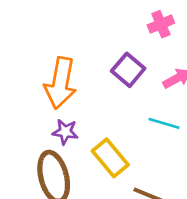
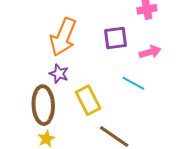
purple square: (128, 70) -> (115, 38), turned 30

